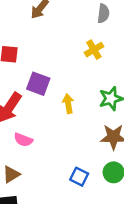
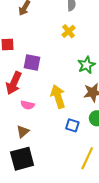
yellow arrow: (68, 104) -> (58, 96), moved, size x1.6

